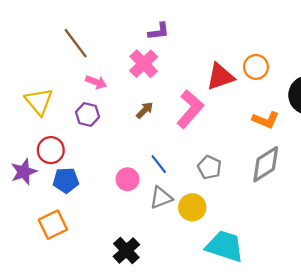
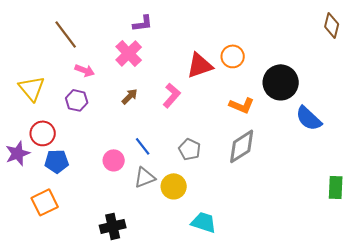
pink L-shape: (190, 109) -> (172, 95), size x0.7
cyan trapezoid: (225, 246) -> (204, 222), size x0.7
black cross: (126, 251) -> (113, 226), turned 30

